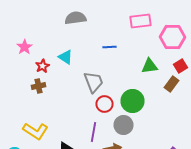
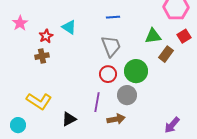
pink star: (24, 47) -> (20, 23), moved
gray trapezoid: (94, 82) -> (111, 46), moved
brown rectangle: (172, 84) -> (166, 54), moved

